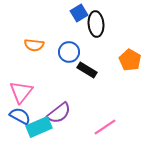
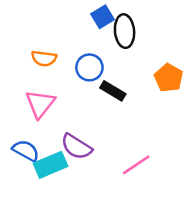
pink triangle: (21, 92) -> (40, 104), moved
purple semicircle: (59, 113) -> (76, 147), turned 70

